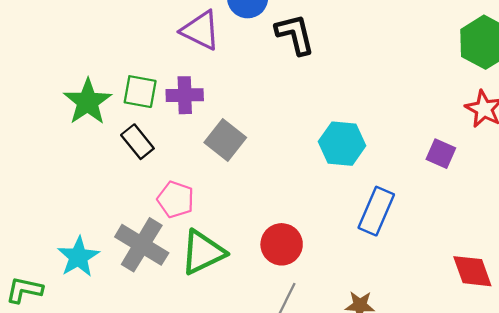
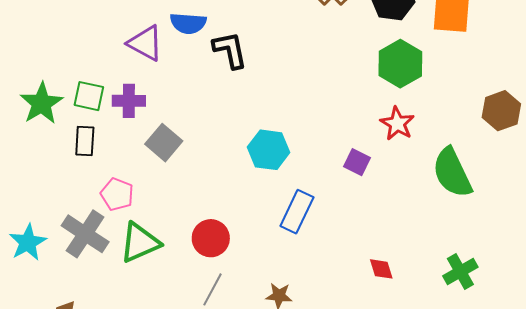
black rectangle: (137, 142) -> (85, 141), turned 40
red diamond: (472, 271) -> (381, 269), size x0.7

